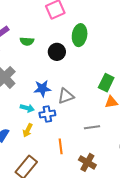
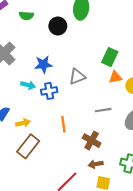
gray triangle: (66, 96) -> (77, 77), moved
gray line: (92, 127) -> (103, 110), moved
yellow arrow: (28, 130) -> (23, 123), moved, turned -128

